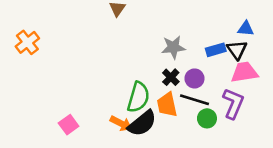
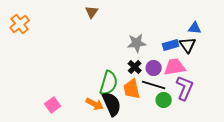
orange cross: (27, 42) -> (20, 24), moved
pink trapezoid: (244, 72) -> (175, 67), moved
black semicircle: (142, 123) -> (112, 104), turned -75

